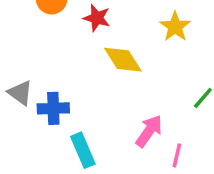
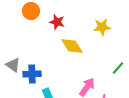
yellow star: (175, 27) -> (102, 27), turned 30

